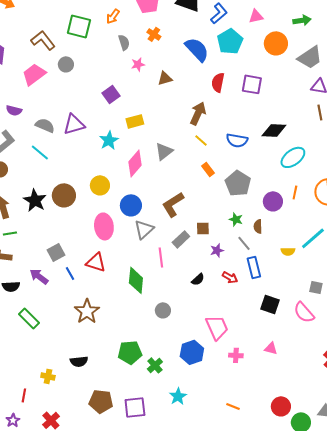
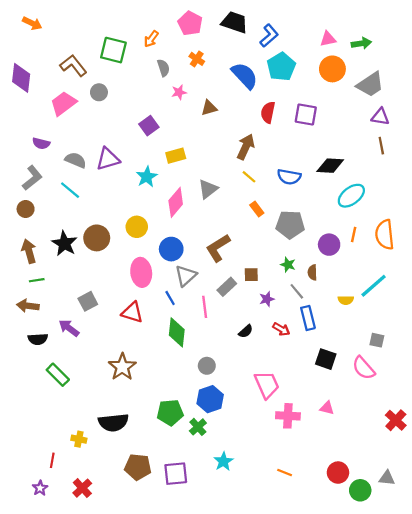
pink triangle: (256, 16) -> (328, 39), moved
gray pentagon: (238, 183) -> (290, 225), turned -30
blue line: (70, 273) -> (170, 298), moved
blue hexagon: (192, 352) -> (210, 399), moved
pink cross: (236, 355) -> (288, 416), size x1.5
black semicircle: (79, 361) -> (113, 422), size x1.5

